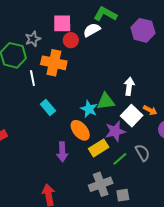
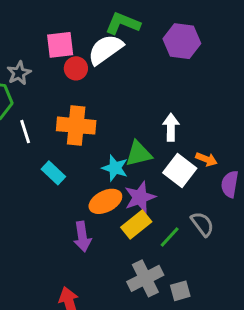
white semicircle: (92, 30) -> (105, 49), size x1.4
orange cross: (54, 63) -> (76, 126), moved
orange ellipse: (80, 130) -> (105, 201), turned -70
purple star: (115, 131) -> (140, 197), moved

